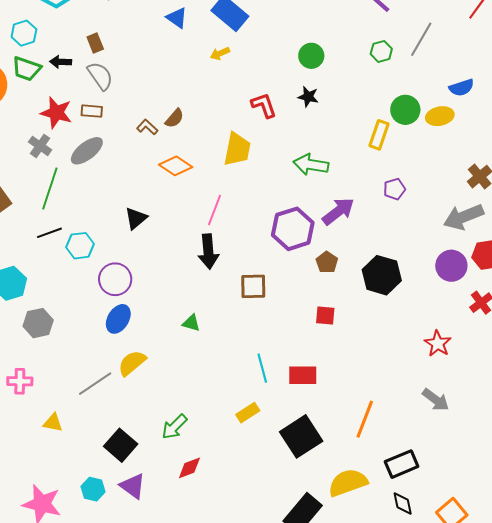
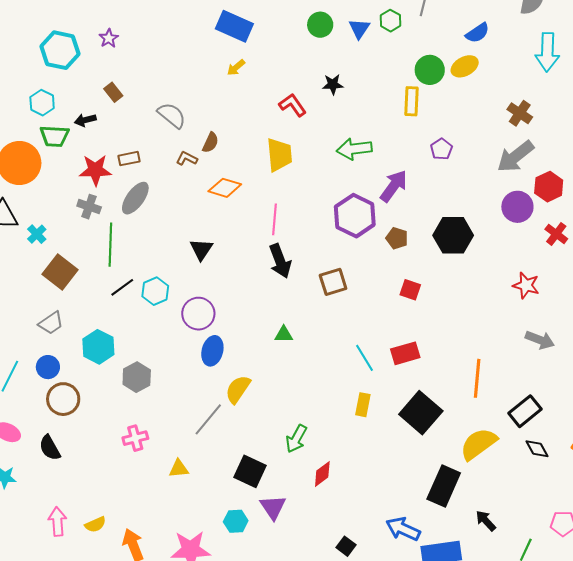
blue triangle: (177, 18) -> (359, 29), moved, turned 45
green circle: (311, 56) -> (320, 25), moved
gray semicircle: (100, 76) -> (172, 115), moved
red square: (325, 316) -> (410, 290), turned 30
yellow rectangle: (248, 413) -> (363, 405), turned -30
purple triangle: (133, 486) -> (273, 507), turned 36

